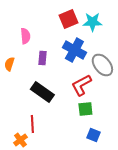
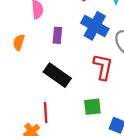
red L-shape: (81, 85) -> (103, 67), turned 130
green square: (85, 109) -> (92, 107), moved

